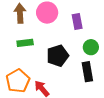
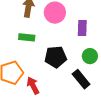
black rectangle: (87, 72) -> (81, 79), turned -42

